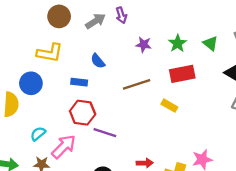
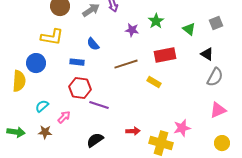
green star: (178, 43) -> (156, 21), moved
pink arrow: (64, 147) -> (64, 117), size x0.6

